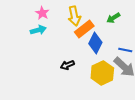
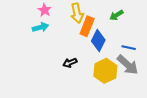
orange rectangle: (84, 29) -> (87, 26), turned -30

